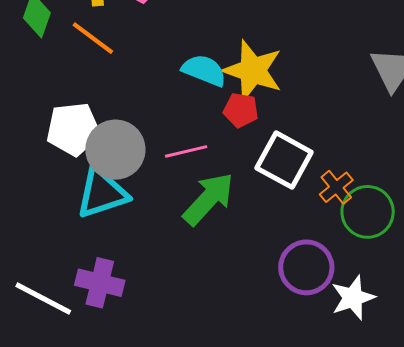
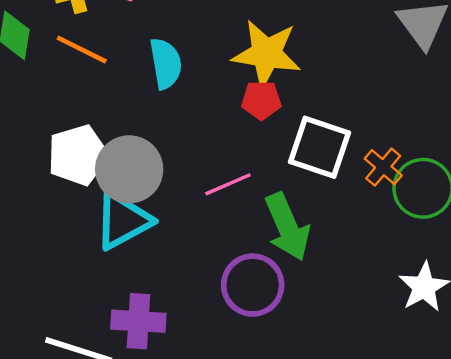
cyan semicircle: (204, 70) -> (166, 64), moved, turned 69
pink line: (186, 151) -> (228, 184), moved
green arrow: (208, 199) -> (287, 227), moved, turned 124
purple circle: (306, 267) -> (253, 285), moved

